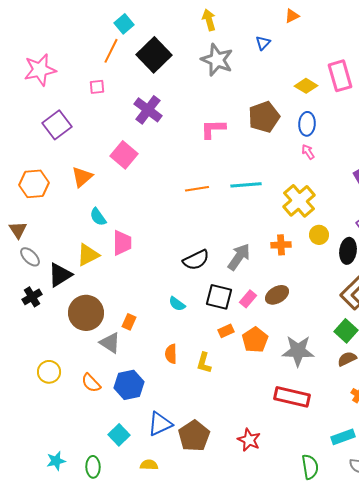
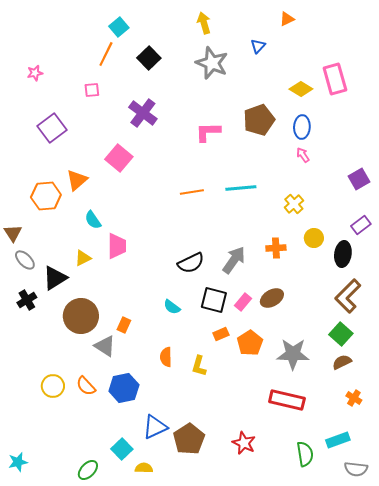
black square: (154, 55) -> (149, 58), size x0.7
pink star: (40, 70) -> (35, 73), size x0.5
orange hexagon: (34, 184) -> (46, 196), moved
yellow cross: (299, 201) -> (294, 204), size x0.6
yellow triangle: (88, 255) -> (83, 258), size x0.7
yellow circle: (49, 372) -> (53, 386), moved
cyan square: (119, 435) -> (122, 449), moved
cyan star: (56, 461) -> (18, 462), moved
green ellipse: (93, 467) -> (88, 470), turned 45
green semicircle: (310, 467) -> (305, 454), moved

